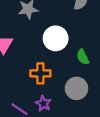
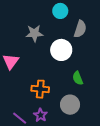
white circle: (56, 38) -> (61, 50), moved

